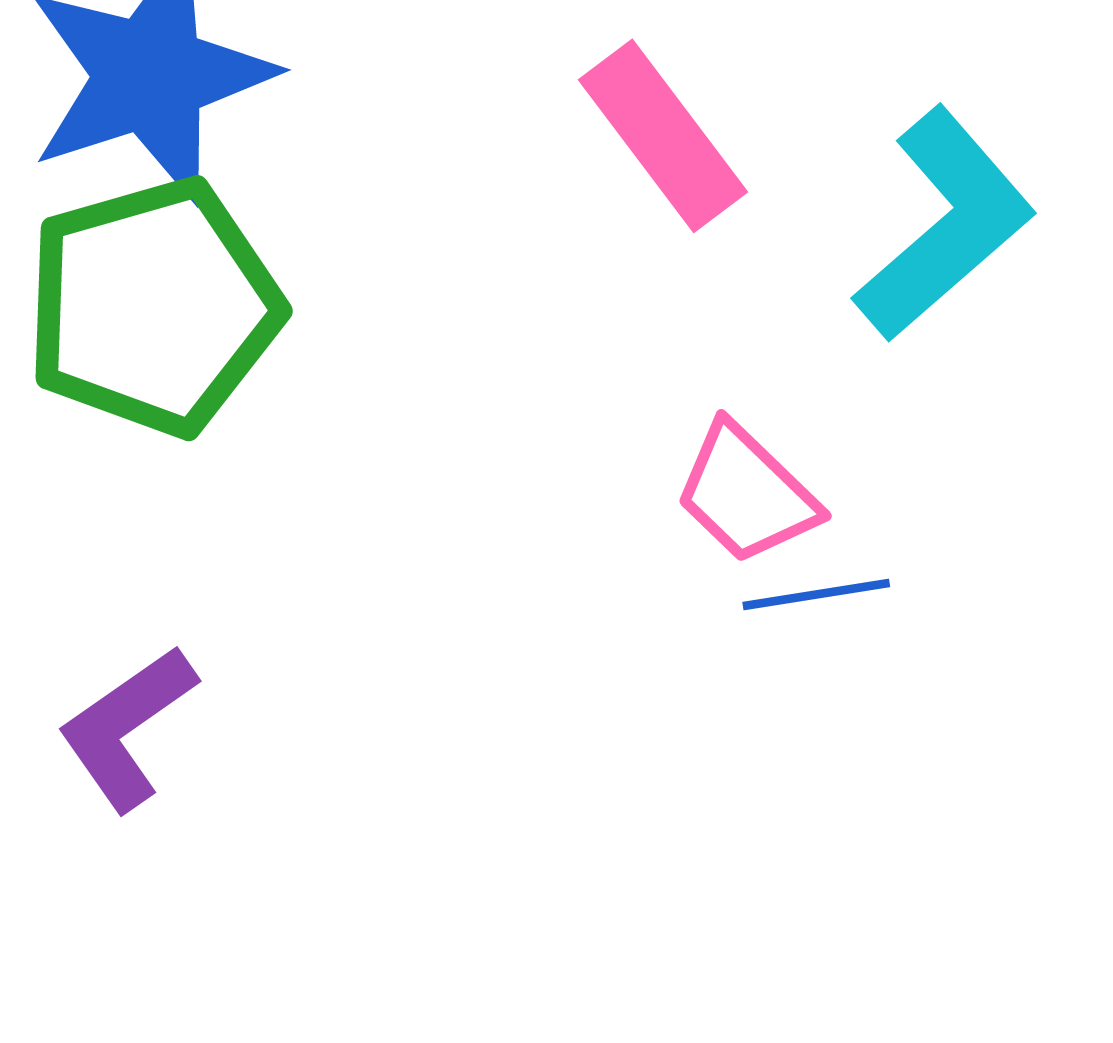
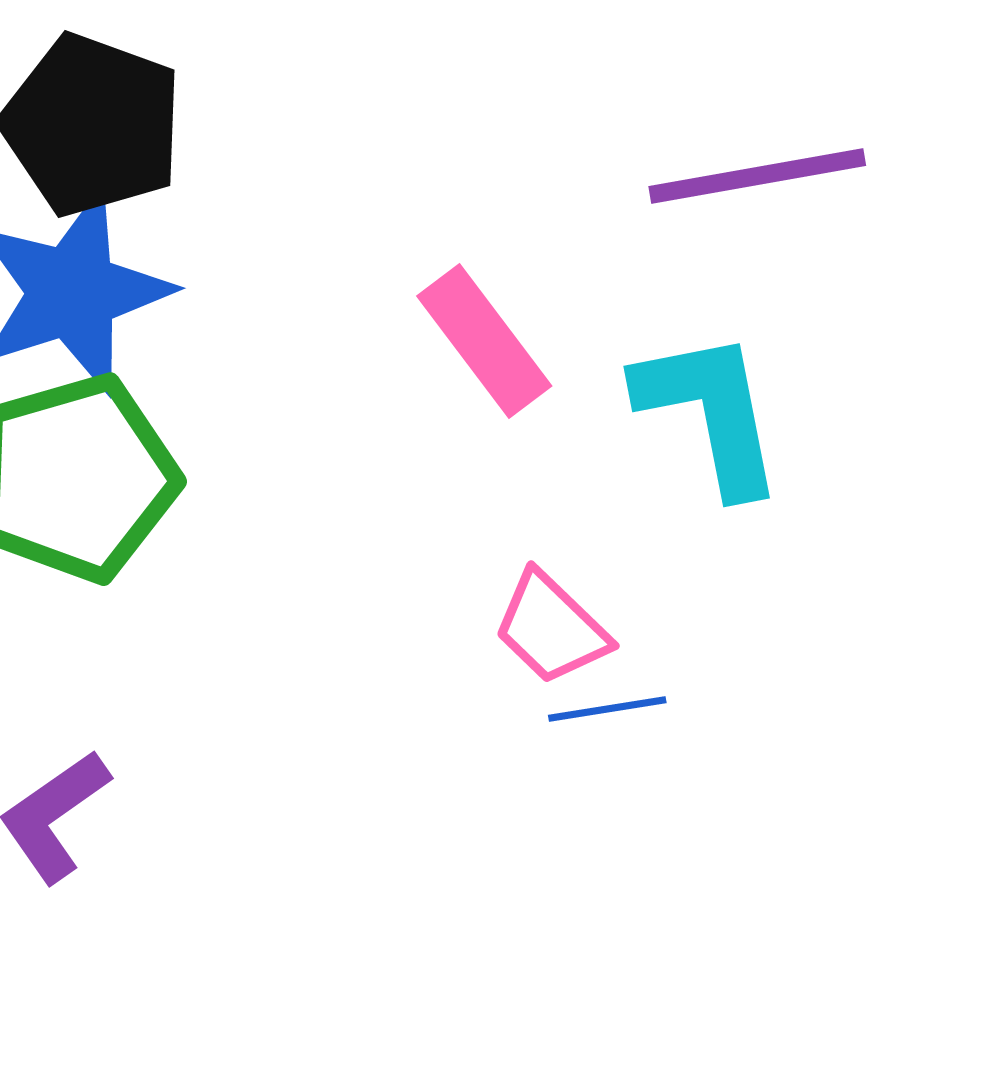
cyan L-shape: (945, 224) -> (710, 412), turned -60

